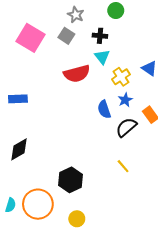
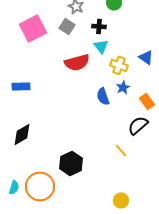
pink square: (31, 38) -> (33, 28), turned 32
yellow cross: (121, 77) -> (119, 65), turned -36
black semicircle: (126, 127) -> (138, 125), moved
yellow circle: (77, 219) -> (121, 200), moved

